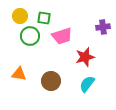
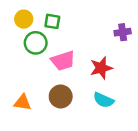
pink trapezoid: (62, 36) -> (63, 61), moved
orange triangle: (19, 74) -> (23, 102), moved
cyan semicircle: (87, 84) -> (104, 100), turned -102

